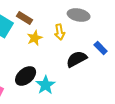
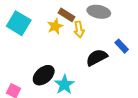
brown rectangle: (25, 18) -> (67, 15), moved
yellow star: (35, 38) -> (55, 26), moved

